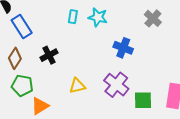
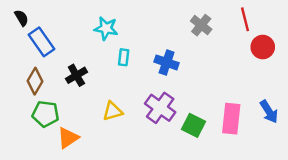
cyan rectangle: (73, 17) -> (124, 57), moved
cyan star: (98, 17) -> (106, 28), moved
green square: (143, 100) -> (194, 125), turned 30

